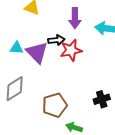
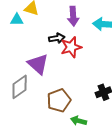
cyan triangle: (17, 48) -> (17, 20), moved
purple triangle: (37, 52) -> (38, 64), moved

